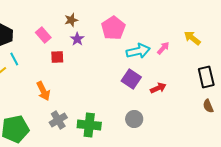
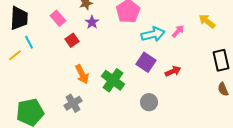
red square: (57, 57) -> (72, 40), turned -32
orange arrow: (43, 91) -> (82, 74), moved
green cross: (89, 125) -> (113, 80), moved, turned 30

